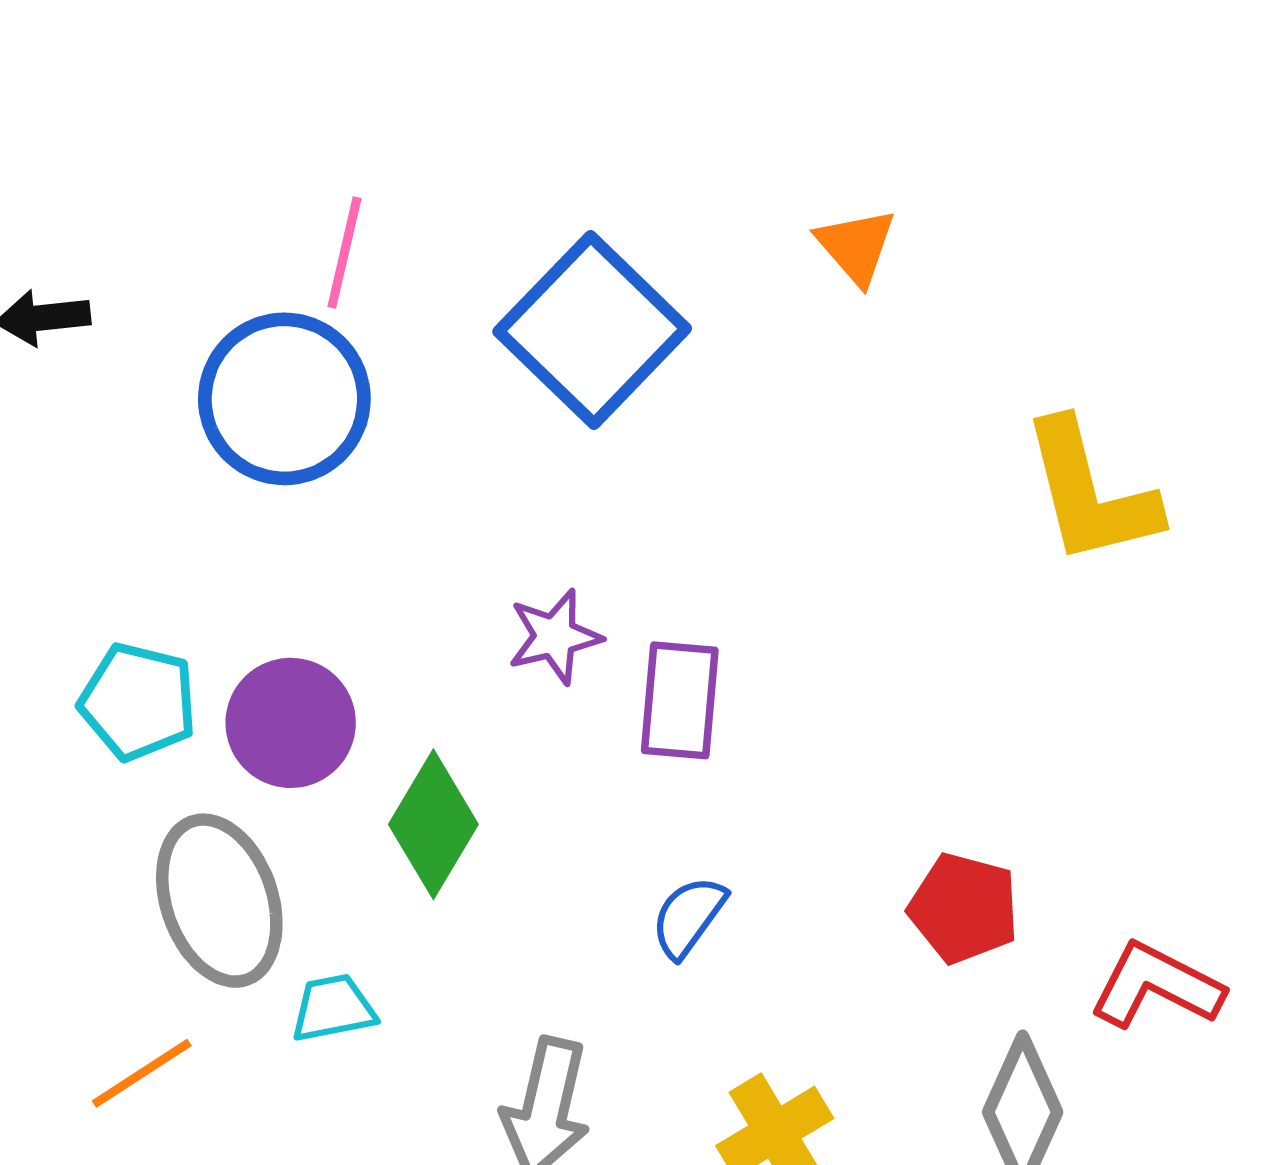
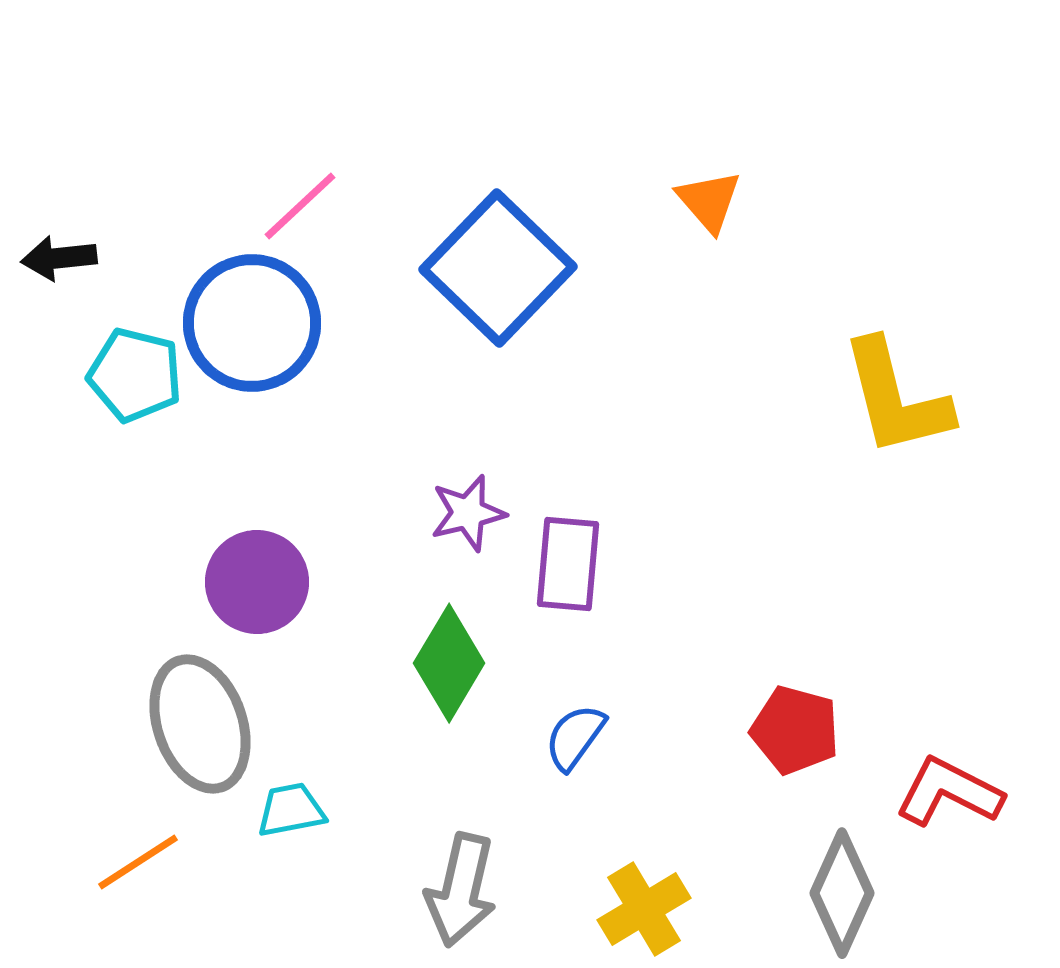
pink line: (344, 252) -> (300, 206), turned 34
cyan pentagon: (138, 702) -> (135, 375), moved
green diamond: (433, 824) -> (449, 663), moved

